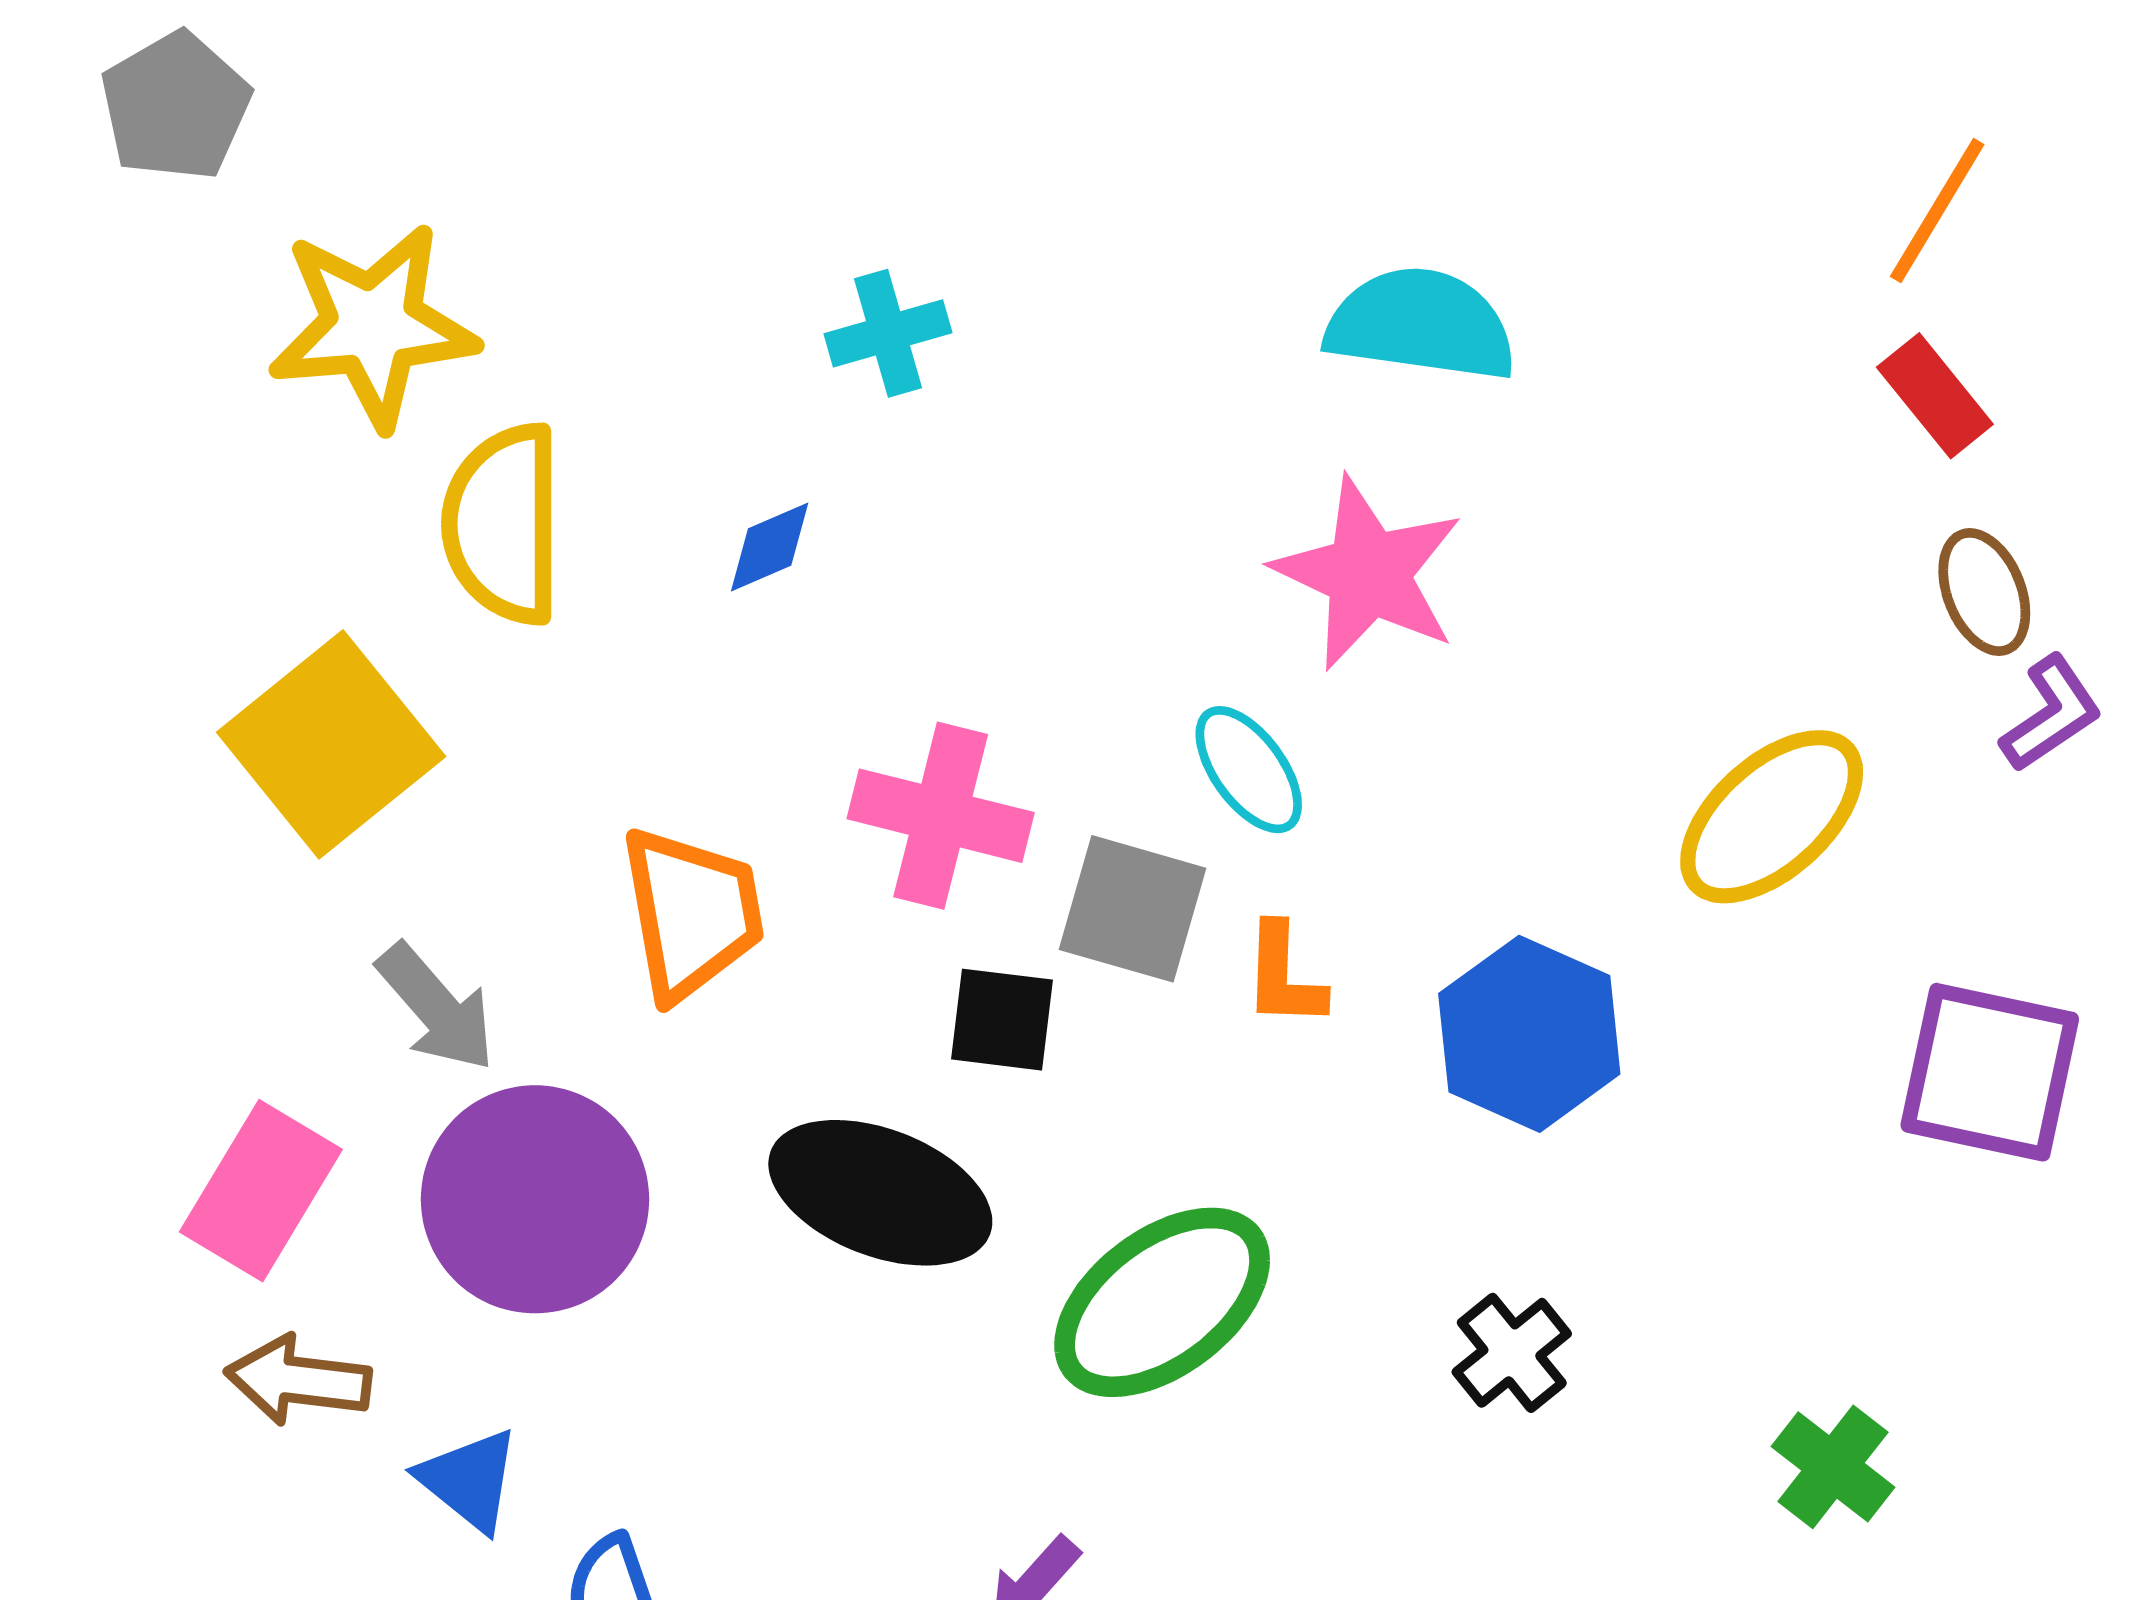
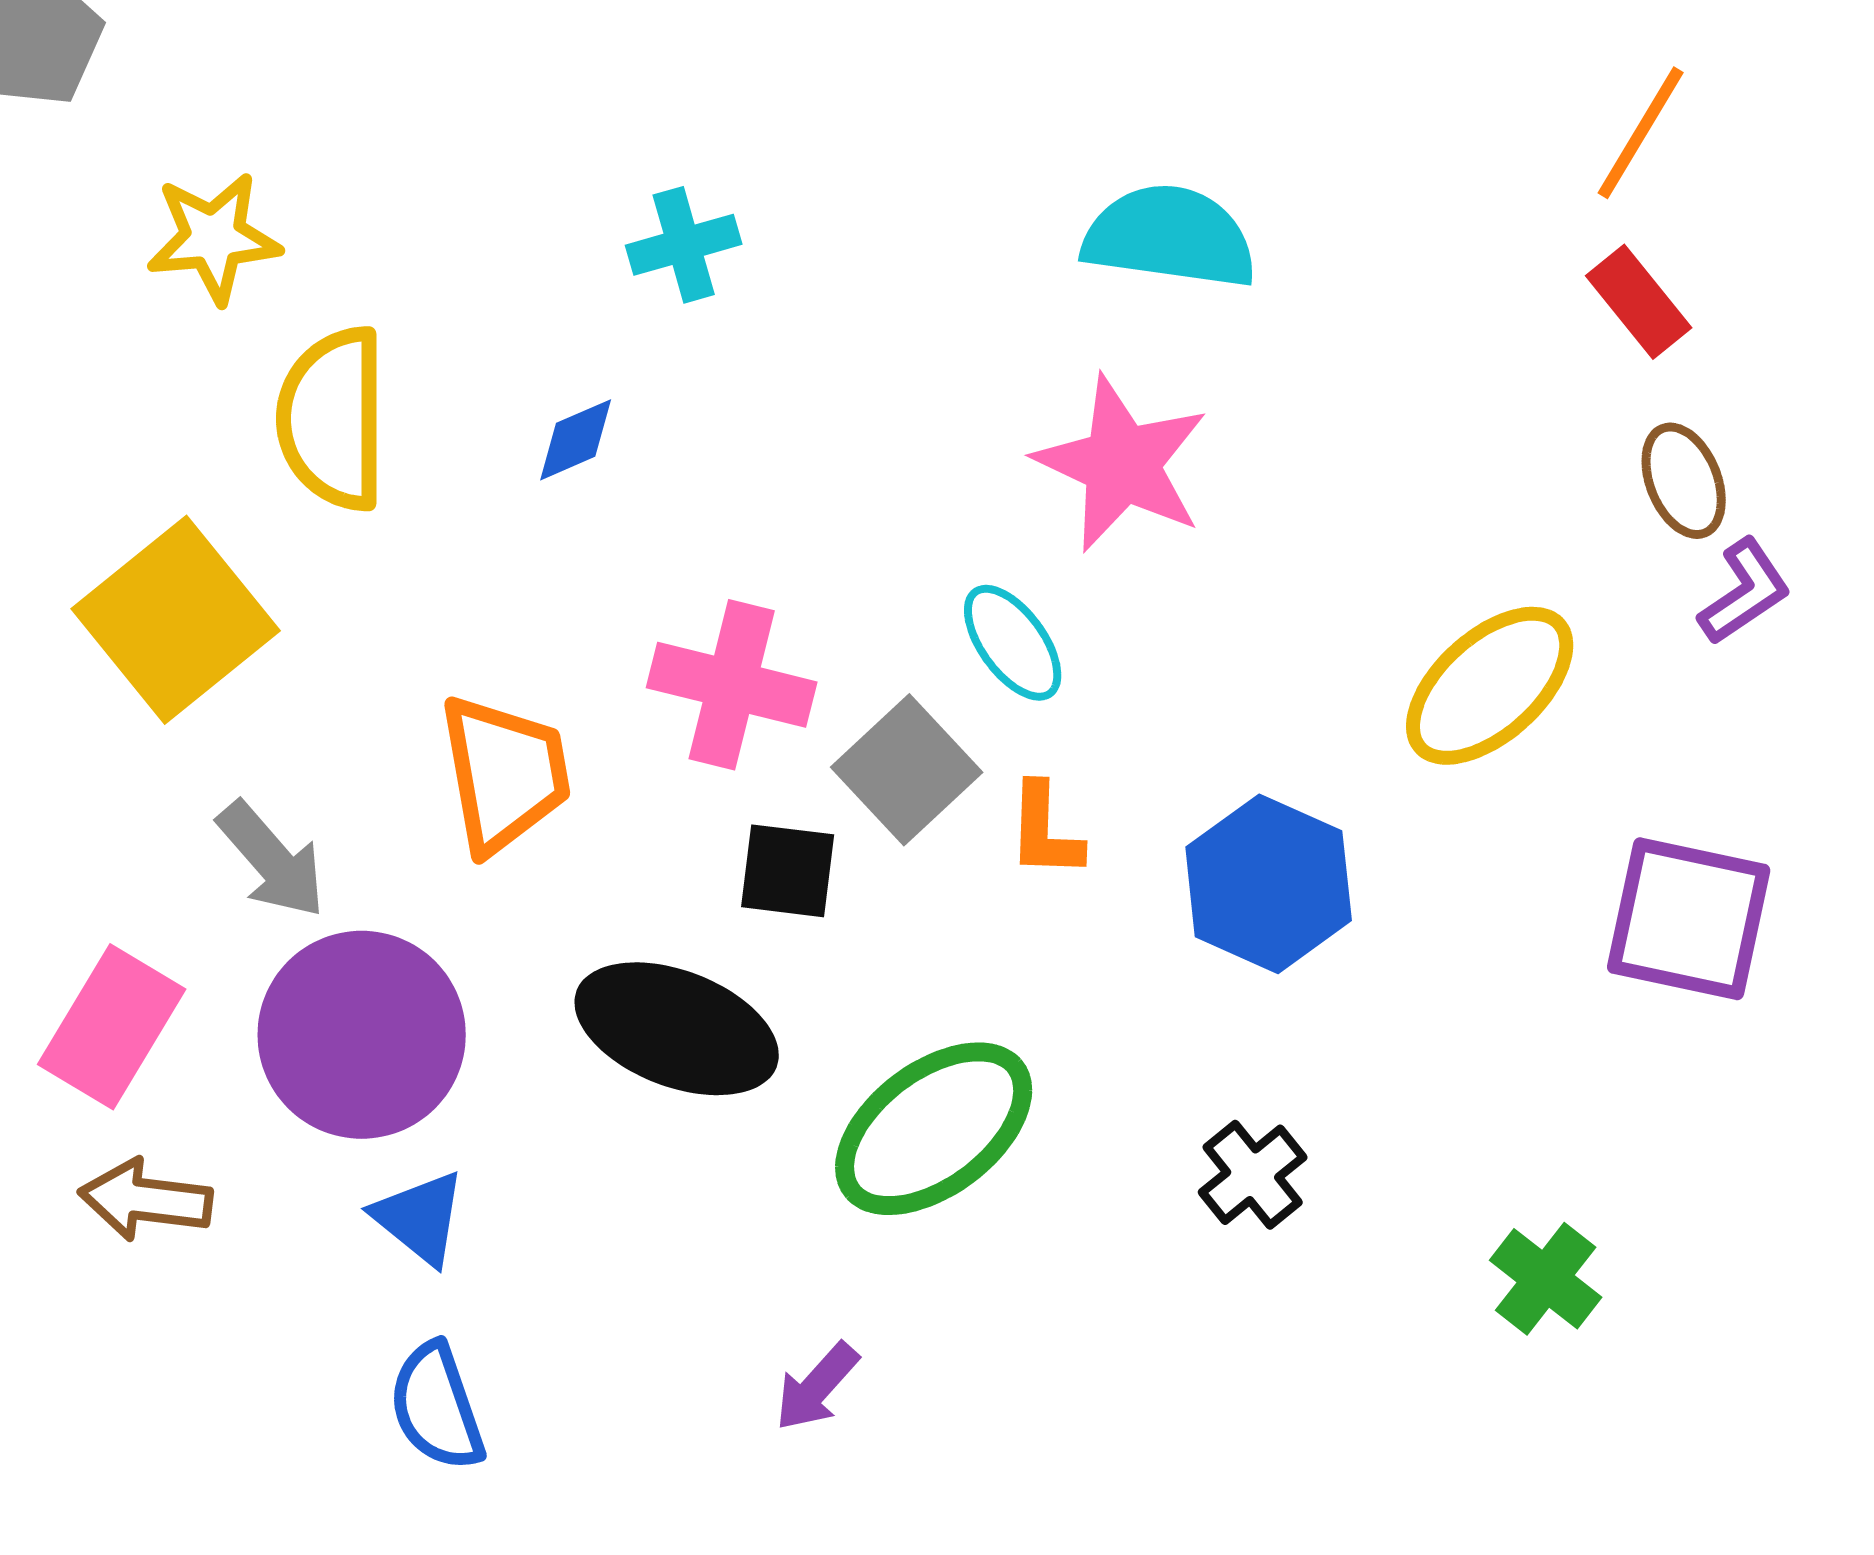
yellow star: (373, 326) -> (214, 238), size x0.7
gray square: (1132, 909) -> (907, 770), turned 31
blue triangle: (469, 1480) -> (420, 1218), moved

